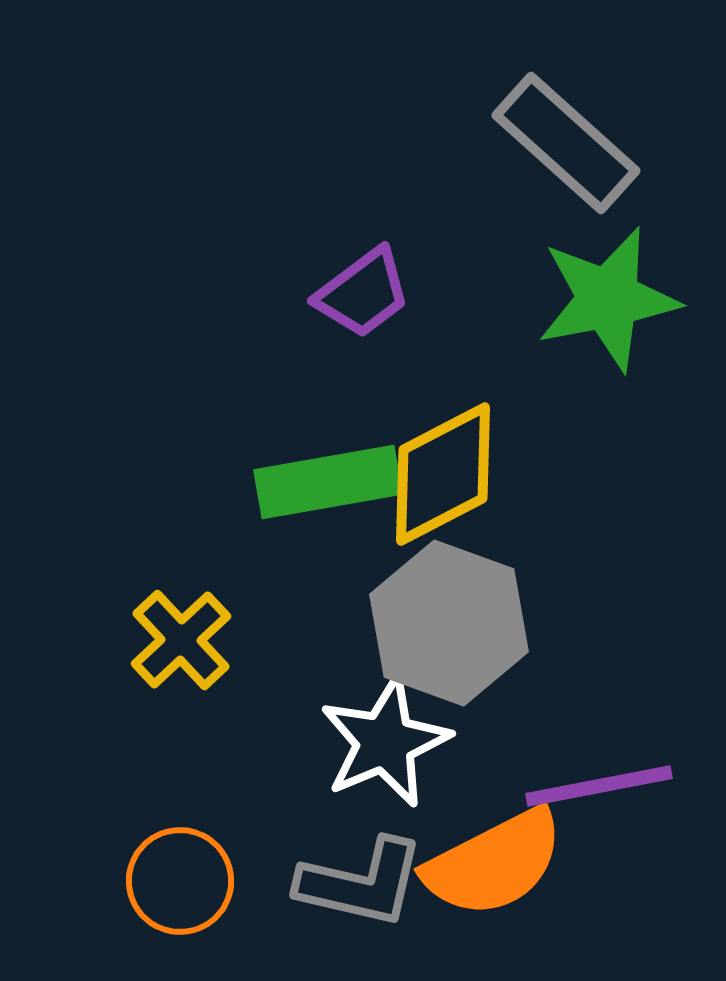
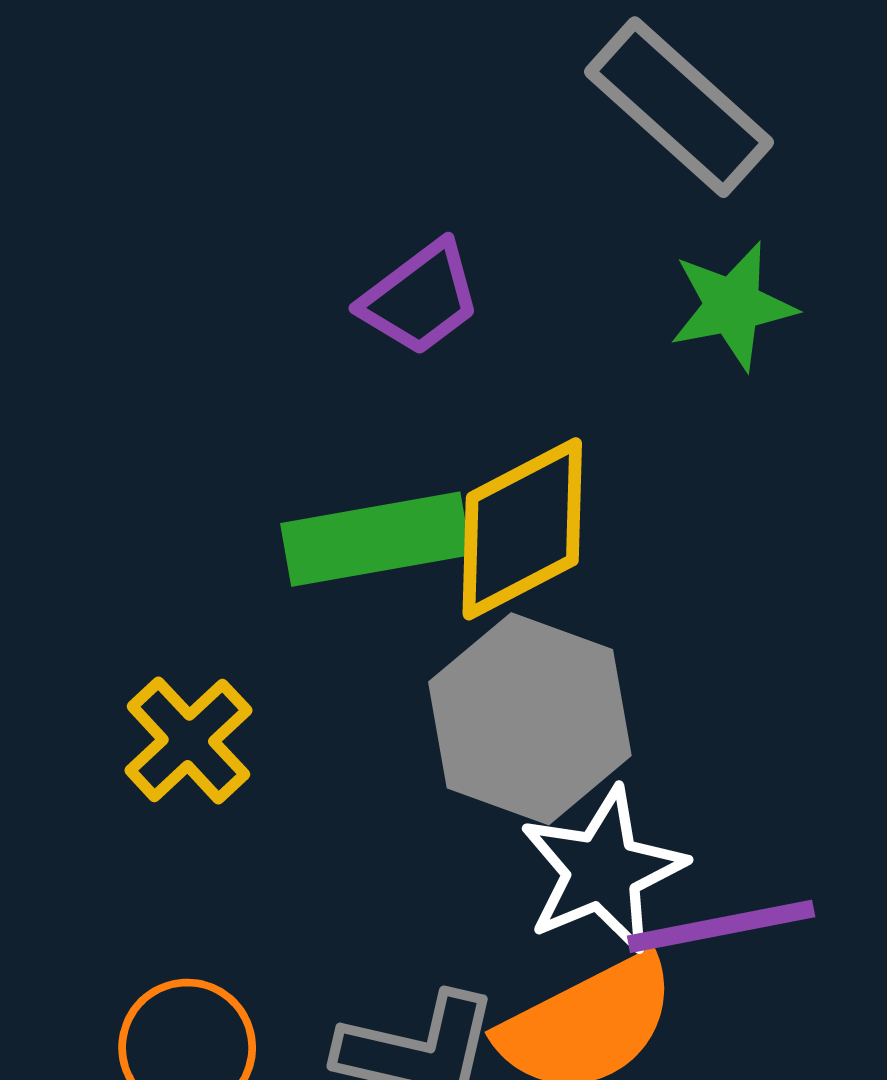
green star: (608, 299) -> (733, 306), size x0.7
white star: (385, 742) -> (603, 870), moved

